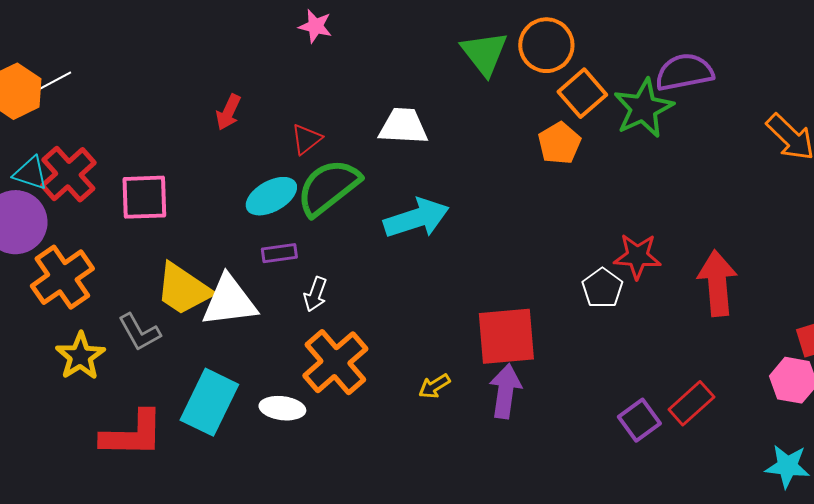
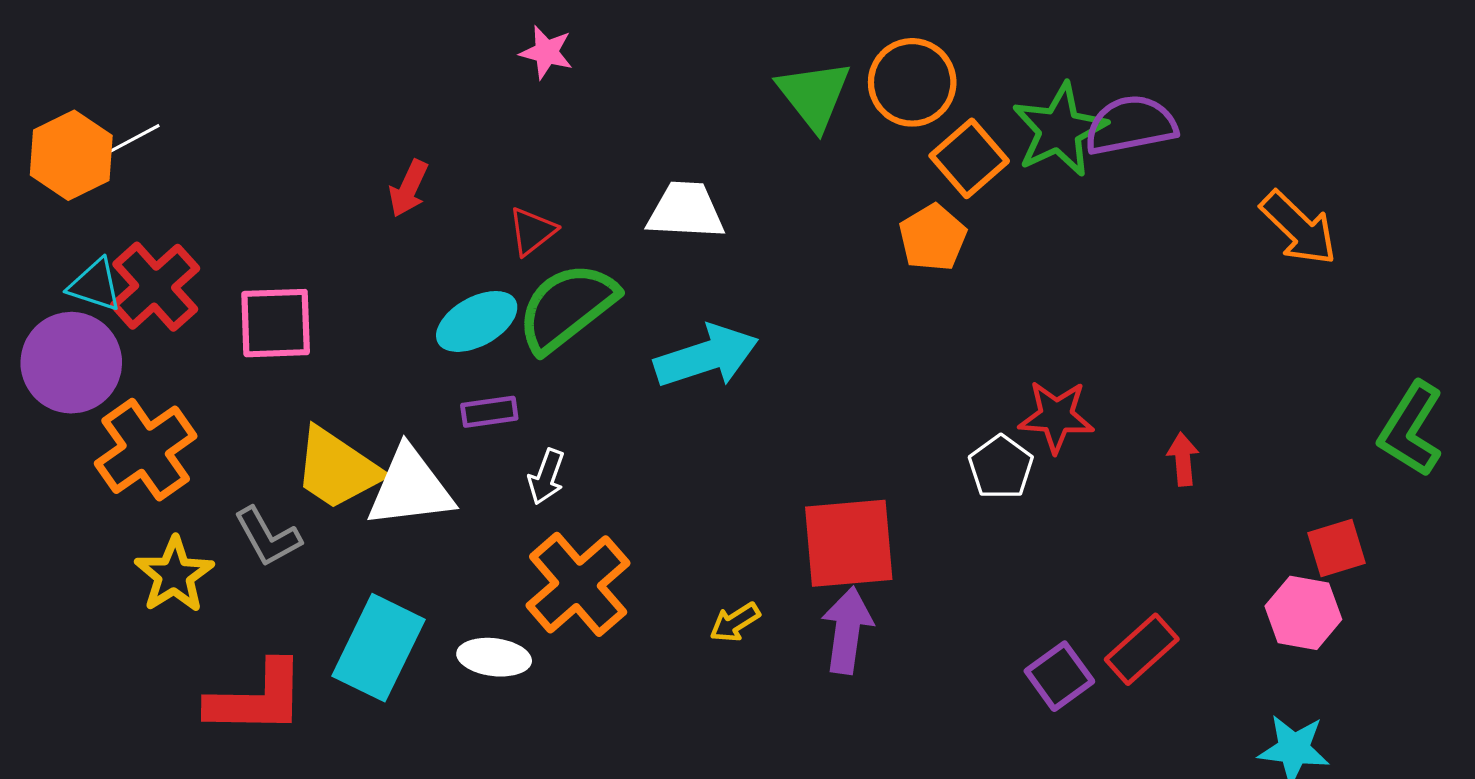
green star: (643, 108) -> (1059, 130), moved
red arrow: (717, 283) -> (1183, 459), size x0.5

